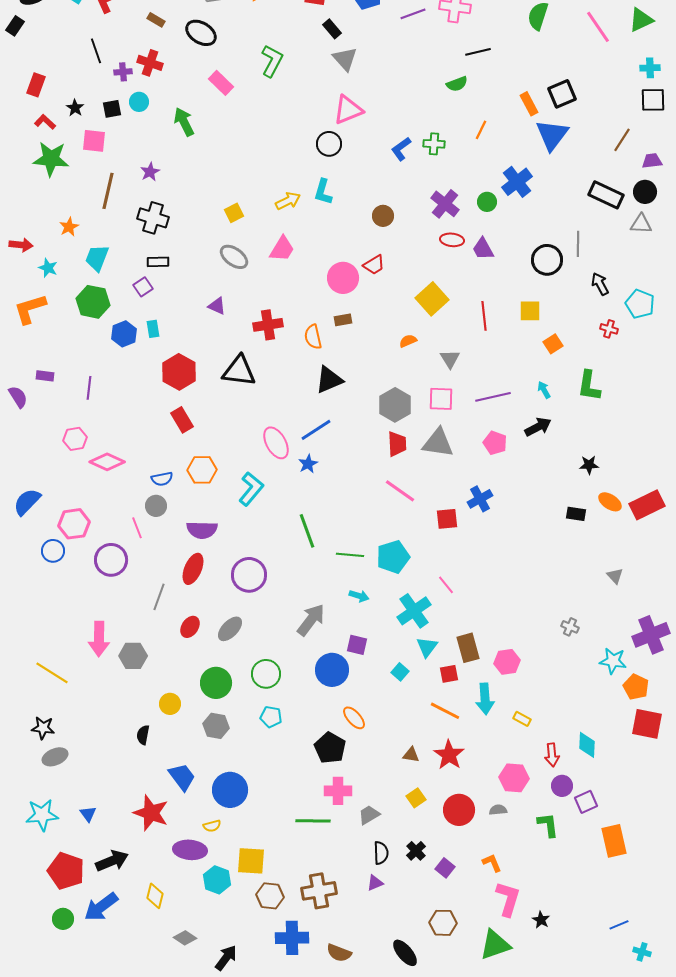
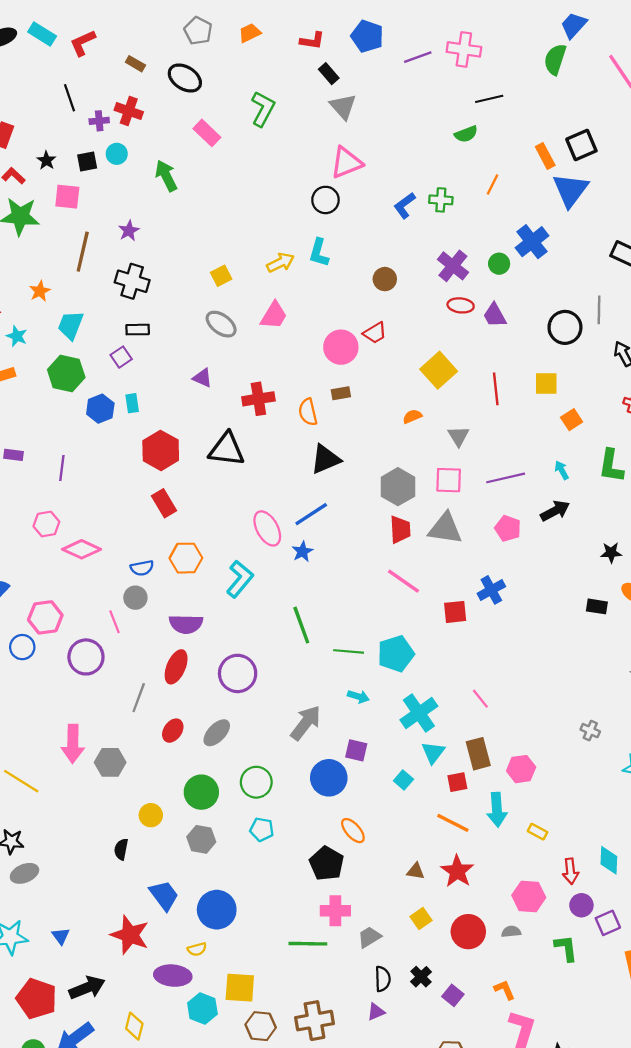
pink line: (446, 585) -> (480, 699), moved

